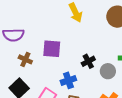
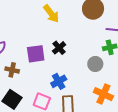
black cross: (88, 61) -> (59, 48), moved

